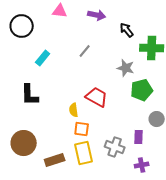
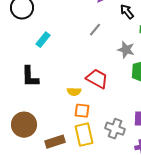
gray line: (85, 51) -> (95, 30), moved
yellow semicircle: (74, 110) -> (74, 92), turned -80

